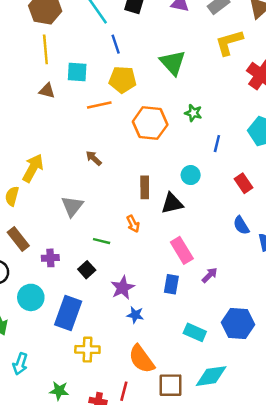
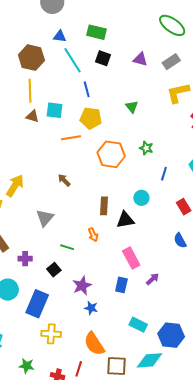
green triangle: (173, 63) -> (132, 107), size x0.6
brown triangle: (47, 91) -> (33, 116), moved
blue hexagon: (238, 324) -> (171, 335), moved

